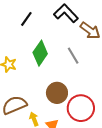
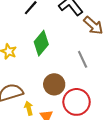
gray line: (73, 56) -> (83, 59), moved

